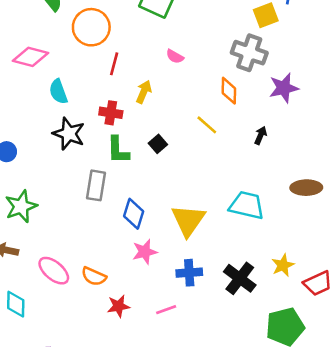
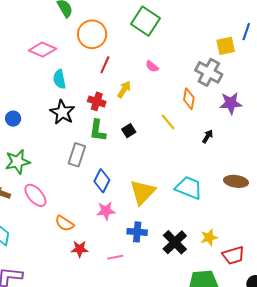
pink ellipse: (54, 271) -> (35, 195), moved

